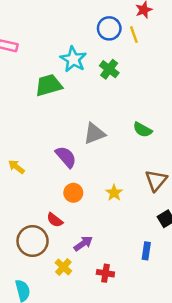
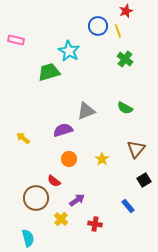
green cross: (109, 69) -> (125, 59), moved
purple semicircle: (66, 157) -> (63, 130), turned -66
blue rectangle: (146, 251) -> (128, 206), turned -48

